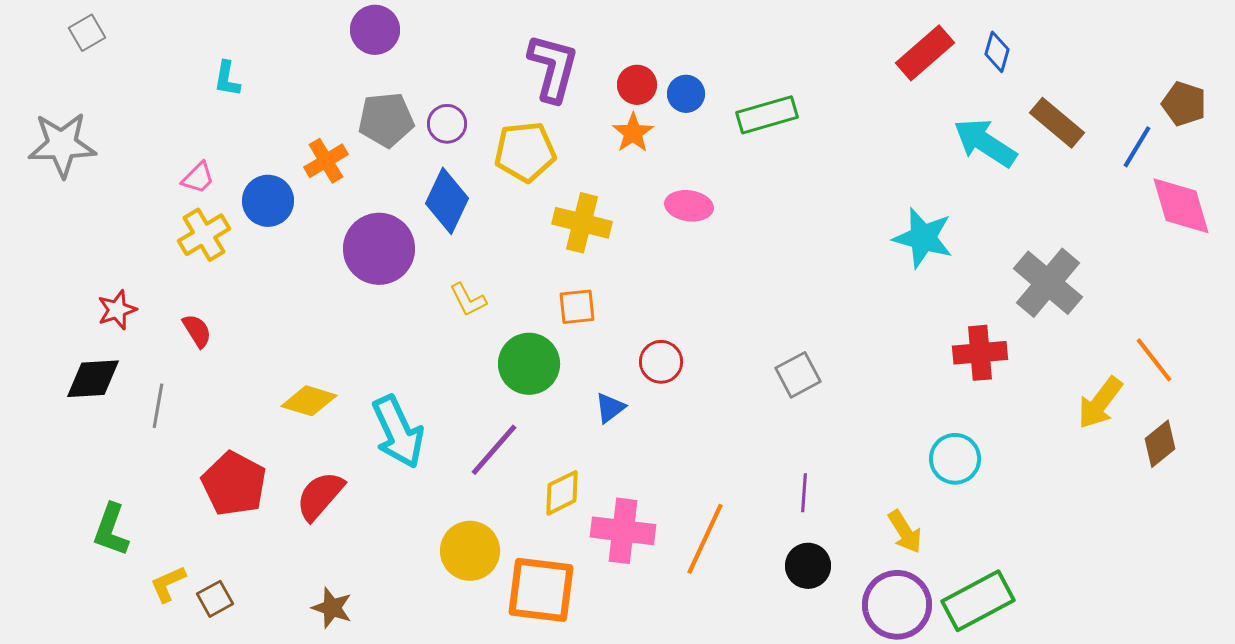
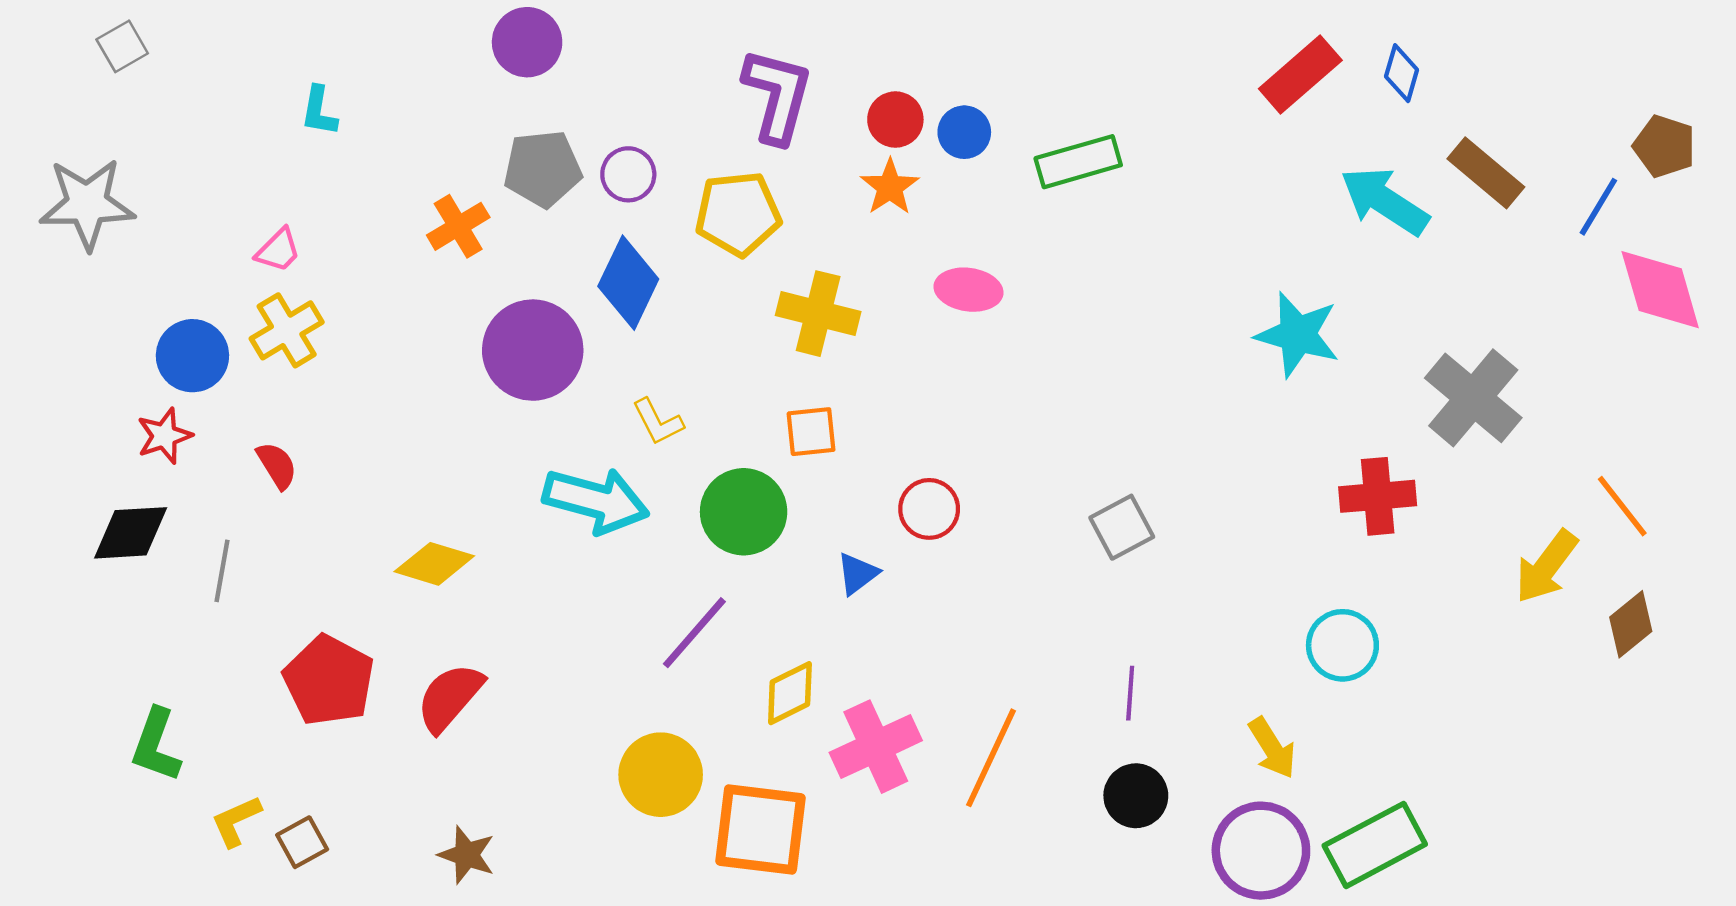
blue circle: (268, 201) -> (192, 356), moved
cyan arrow: (398, 432) -> (596, 501), moved, turned -50
pink cross: (623, 531) -> (876, 747), turned -32

